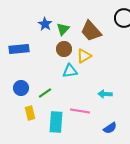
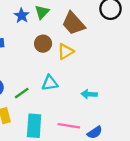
green triangle: (63, 29) -> (42, 12), moved
cyan triangle: (70, 71) -> (50, 83), moved
pink line: (80, 111) -> (69, 126), moved

